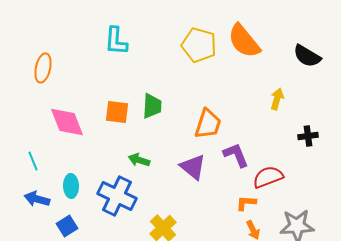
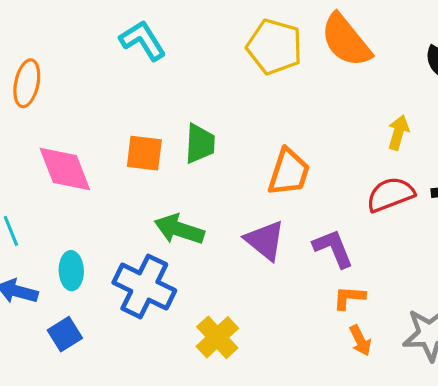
cyan L-shape: (116, 41) -> (143, 40), turned 144
purple L-shape: (236, 155) -> (333, 248), moved
green arrow: (139, 160) -> (179, 229), size x1.4
red semicircle: (268, 177) -> (390, 194), moved

